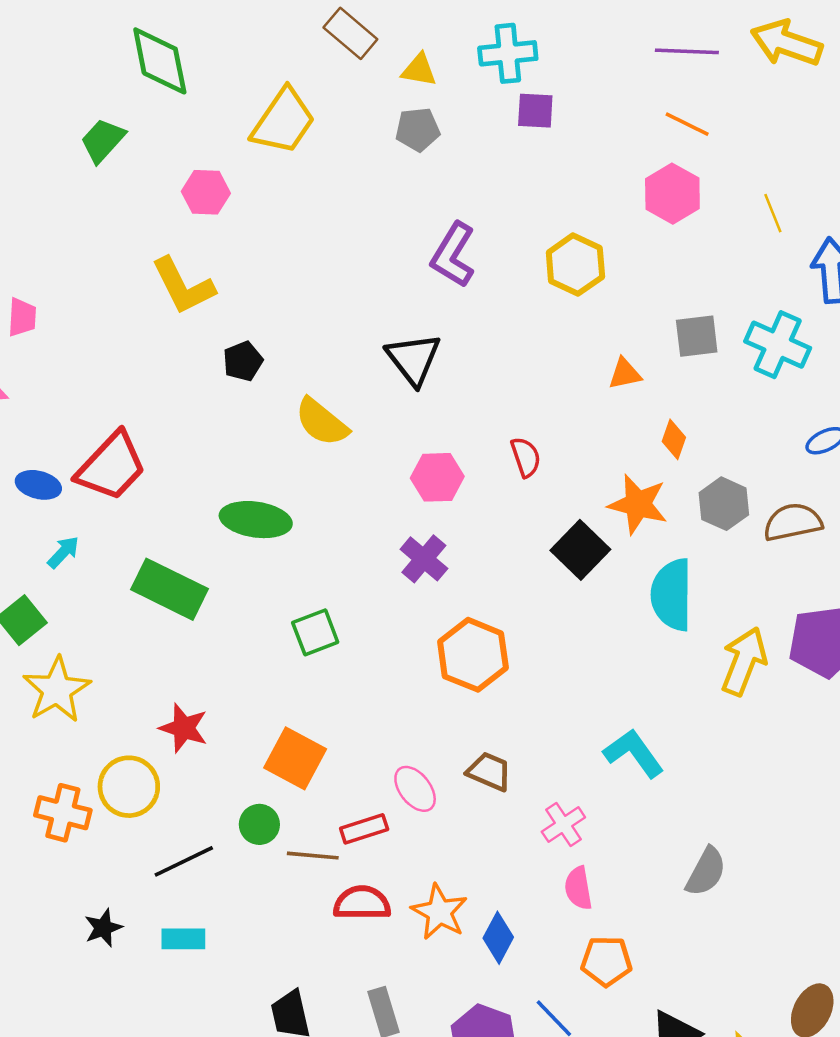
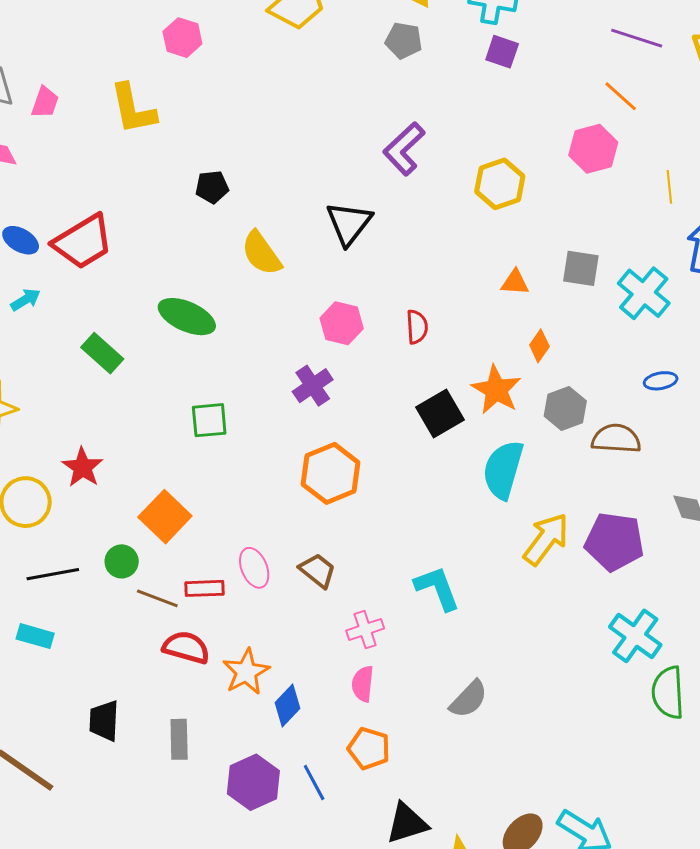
pink hexagon: (206, 192) -> (182, 38), moved
yellow L-shape: (183, 286) -> (133, 109), moved
green rectangle: (170, 589) -> (102, 353), size x0.7

